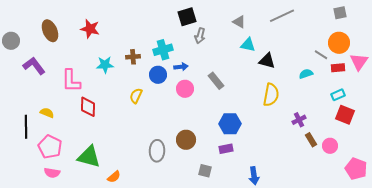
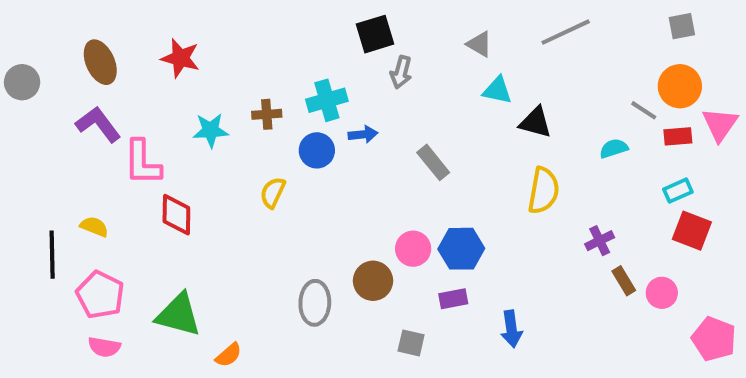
purple L-shape: (34, 66) -> (98, 124), moved
pink circle: (185, 89) -> (413, 249), moved
blue arrow: (254, 176) -> (511, 329), moved

